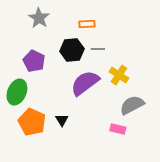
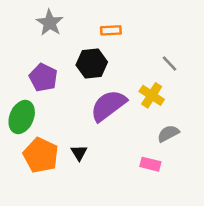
gray line: (98, 49) -> (169, 63), moved, turned 48
gray semicircle: (132, 105) -> (168, 134), size x0.7

